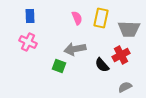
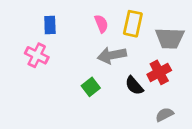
blue rectangle: (30, 16) -> (50, 25), moved
gray arrow: (75, 49) -> (112, 55), moved
green square: (59, 66) -> (91, 87), moved, turned 32

